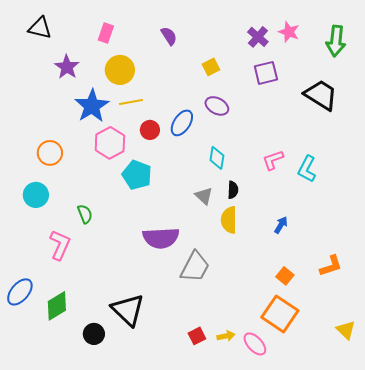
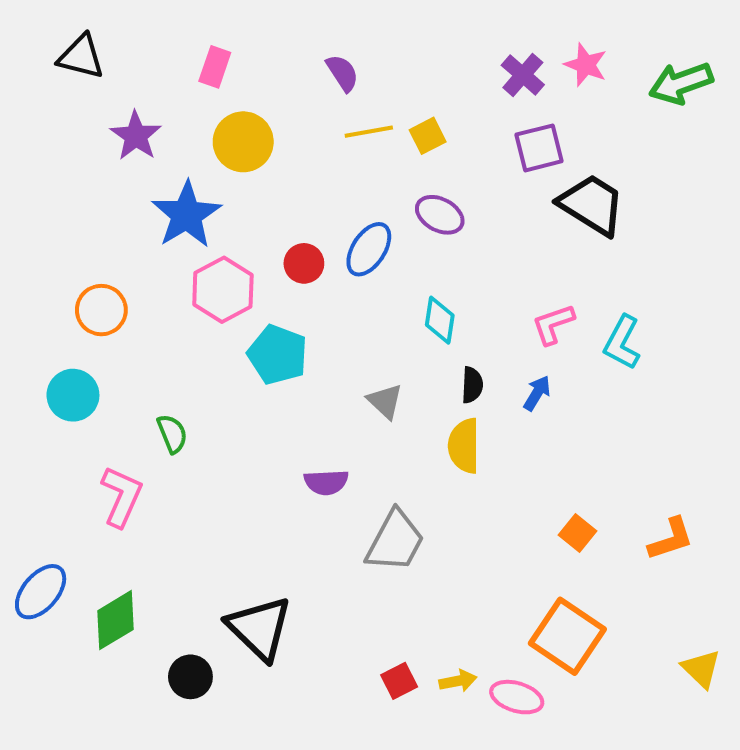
green arrow: (336, 41) -> (681, 83), turned 64
black trapezoid: (321, 95) -> (592, 205), moved
yellow line: (131, 102) -> (369, 132), moved
gray triangle: (204, 196) -> (385, 401), moved
blue arrow: (281, 225) -> (537, 393), moved
purple semicircle: (161, 238) -> (326, 482), size x0.6
orange square: (285, 276) -> (578, 533), moved
pink ellipse: (255, 344) -> (517, 697), turned -30

